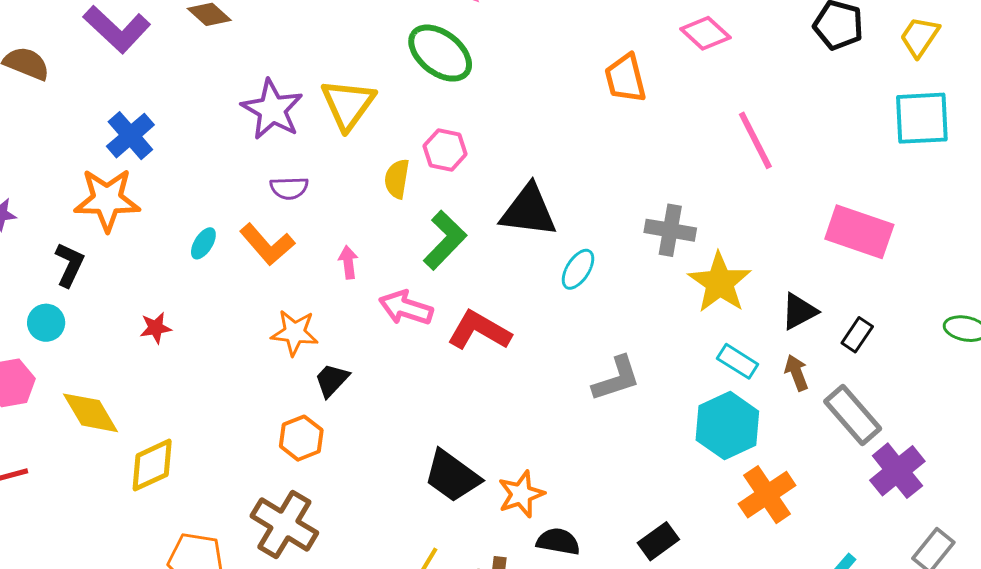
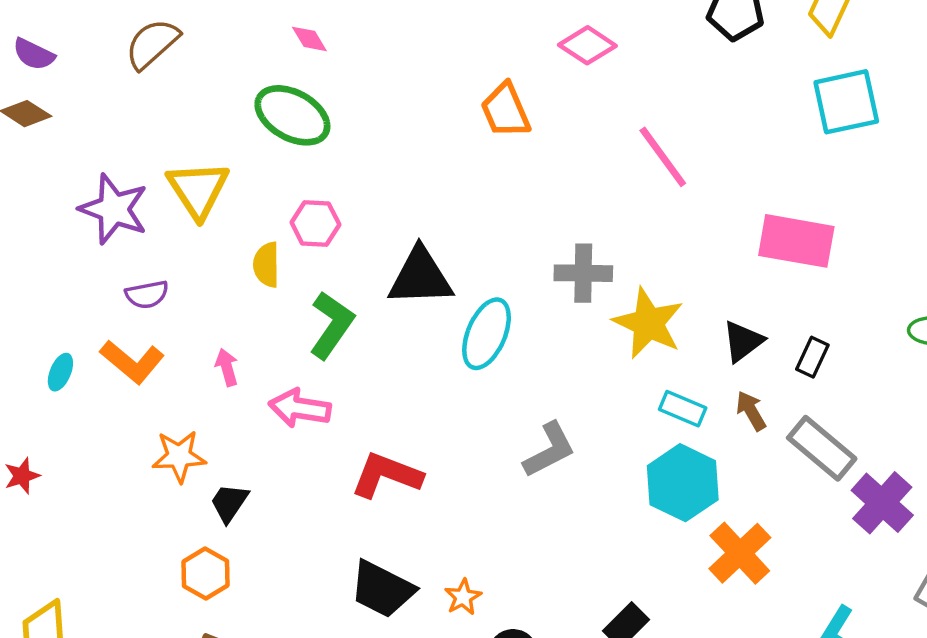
cyan ellipse: (578, 269) -> (487, 334), size x1.5
red L-shape: (479, 331) -> (386, 475), moved
orange star: (521, 494) -> (463, 597), size x0.7

